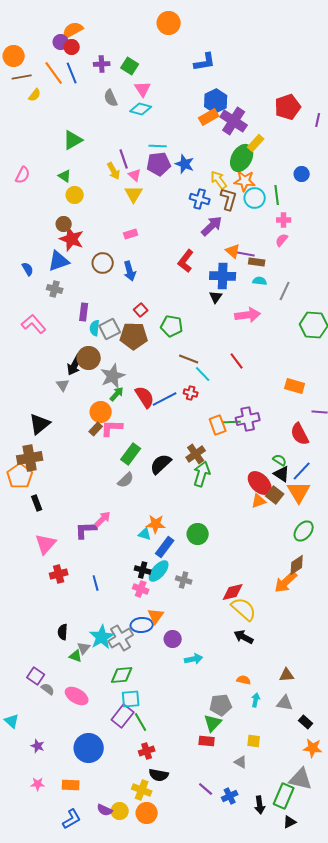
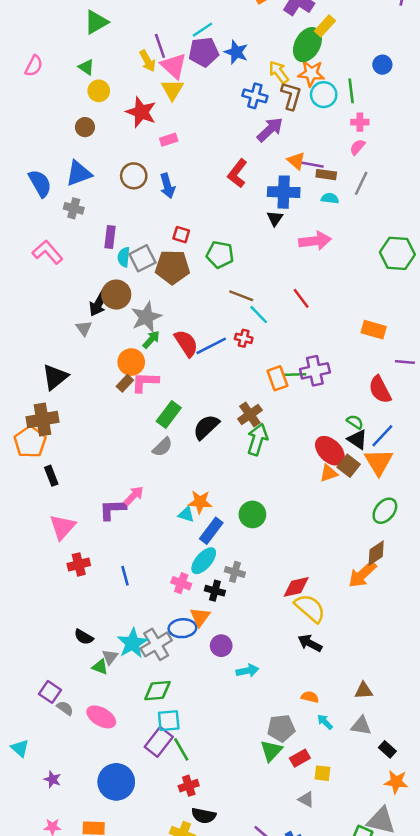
cyan line: (158, 146) -> (202, 30), turned -36
pink triangle: (135, 175) -> (174, 66), size x1.6
red star: (72, 239) -> (141, 112), moved
blue semicircle: (28, 269) -> (40, 183), size x1.6
gray line: (285, 291) -> (361, 183), moved
red square: (141, 310) -> (181, 235), turned -32
black cross: (143, 570) -> (215, 591), moved
black semicircle: (63, 632) -> (84, 637), turned -63
cyan arrow: (256, 700) -> (325, 722), turned -56
red rectangle: (207, 741) -> (300, 758), moved, turned -35

